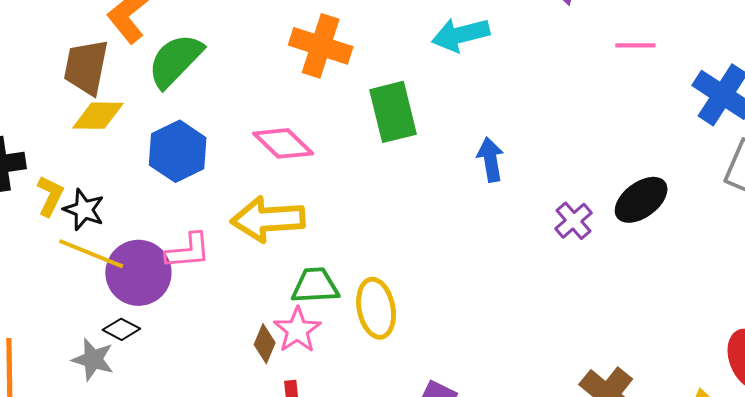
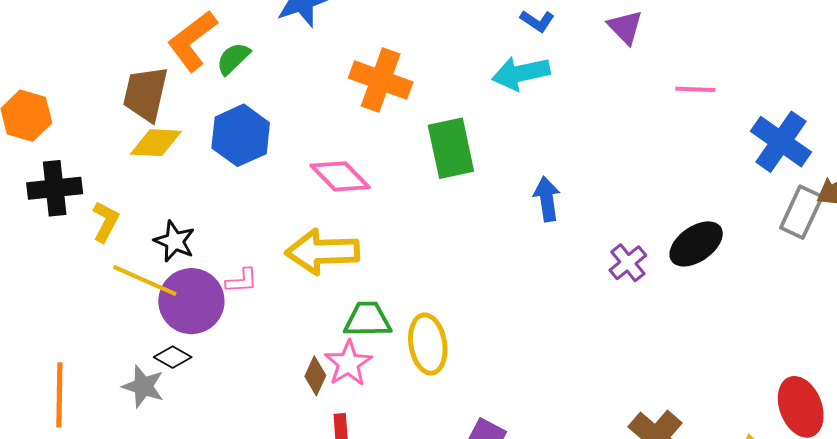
green semicircle: (175, 61) -> (233, 59), moved, size x0.6
blue hexagon: (178, 151) -> (241, 135), moved
black star: (84, 210) -> (174, 241), moved
pink L-shape: (188, 251) -> (242, 281), size x0.7

